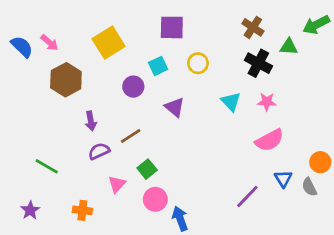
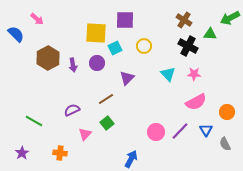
pink arrow: (49, 43) -> (37, 19), moved
yellow square: (109, 43) -> (96, 33), moved, turned 35
purple triangle: (175, 107) -> (127, 78), turned 35
purple arrow: (91, 121) -> (73, 65), moved
brown line: (131, 136) -> (106, 99), moved
orange circle: (320, 162) -> (227, 112), moved
gray semicircle: (309, 187) -> (225, 144), moved
purple line: (247, 197) -> (180, 131), moved
pink circle: (155, 199) -> (156, 132), moved
blue arrow: (180, 219) -> (131, 159), turned 48

